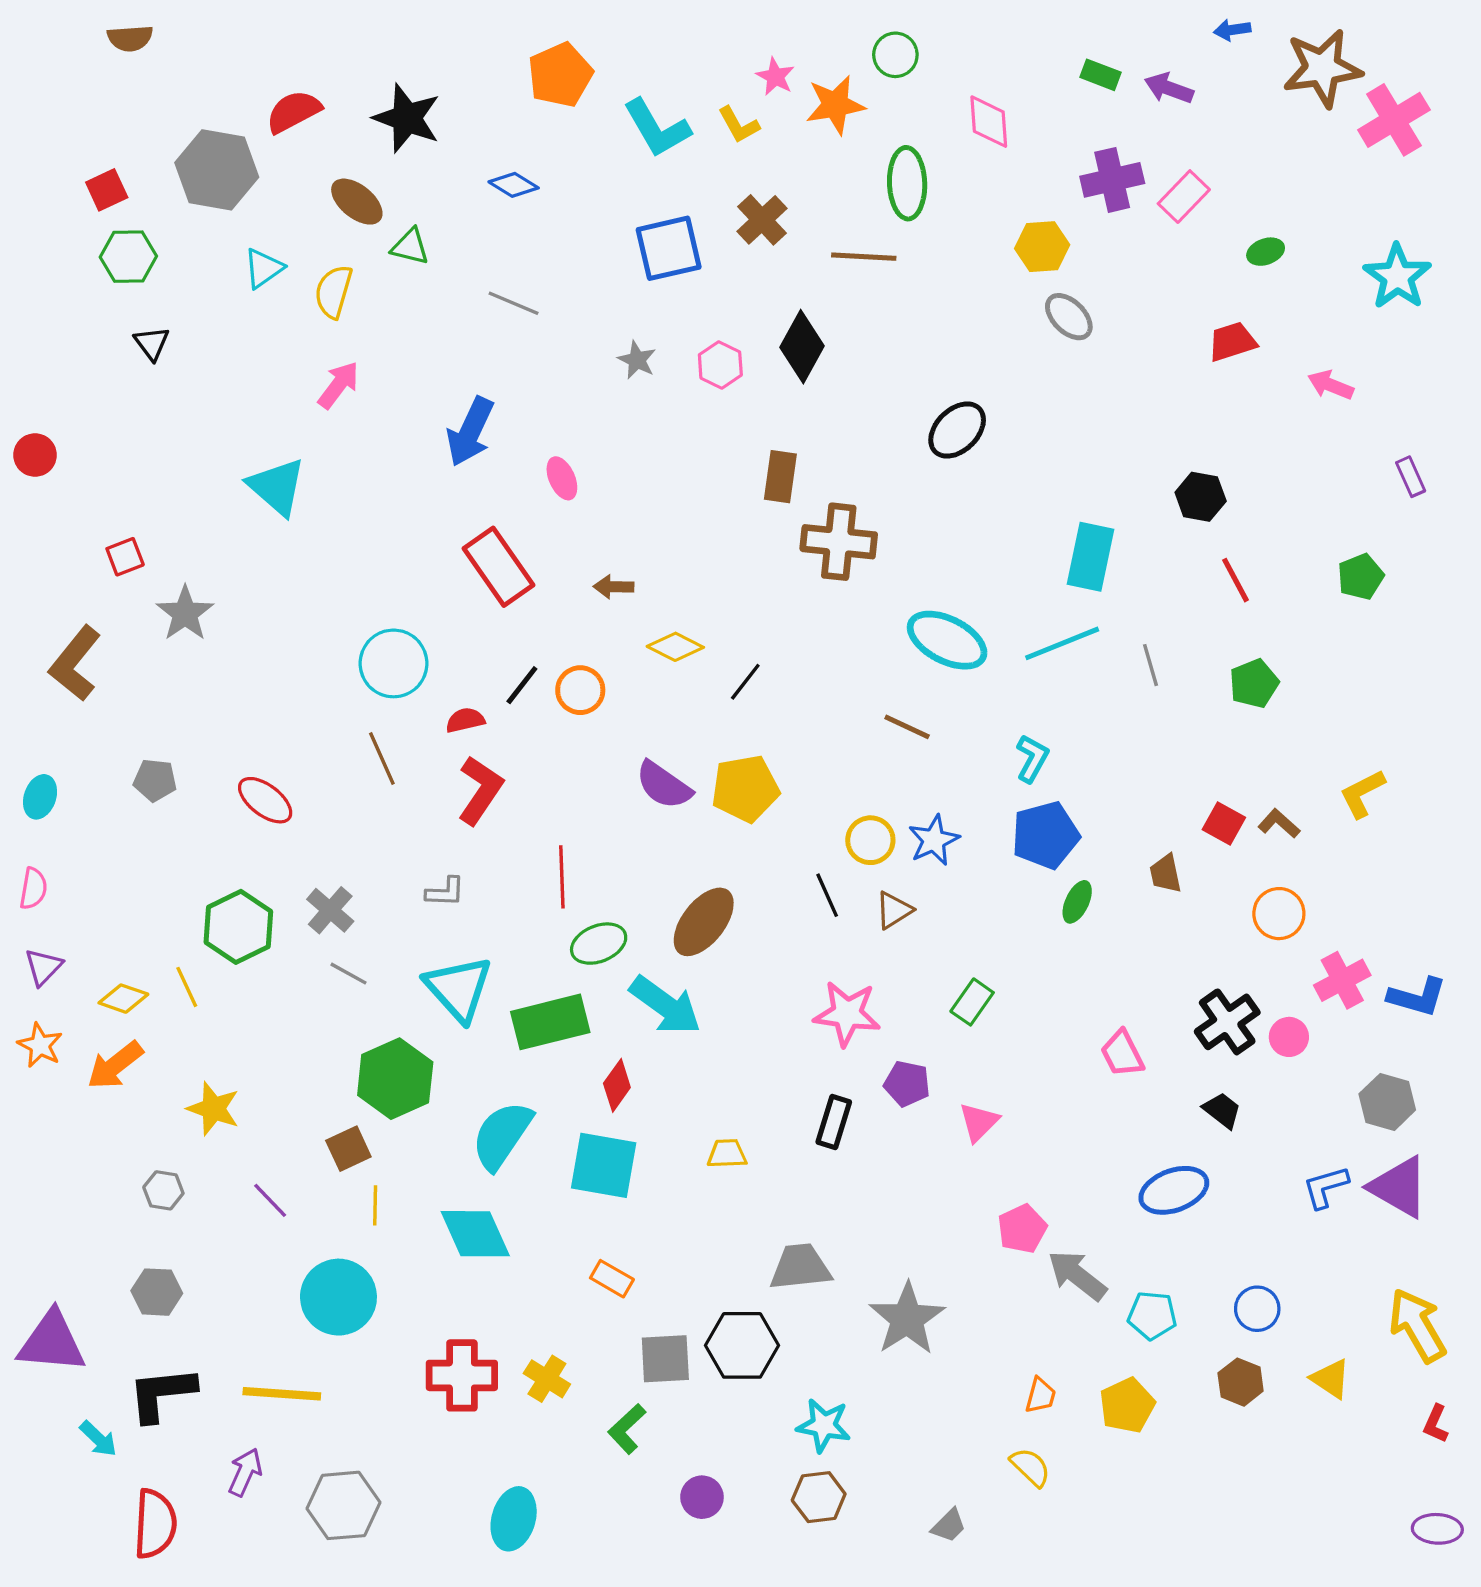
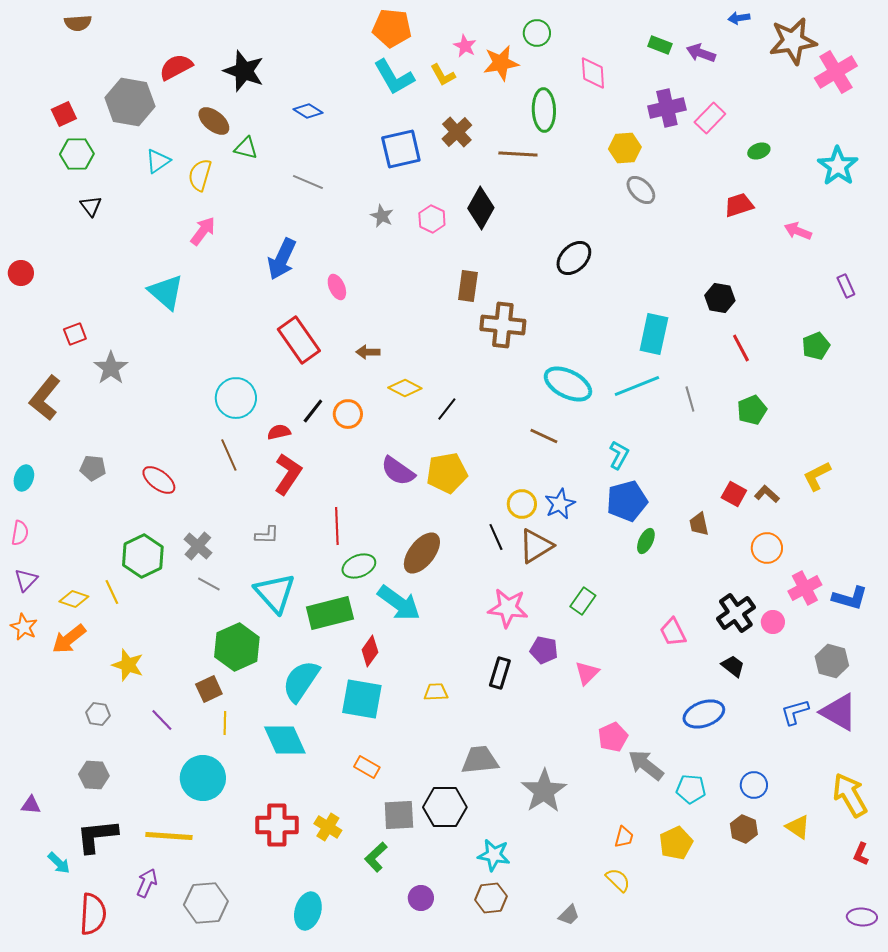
orange pentagon: (560, 75) -> (392, 28), moved, turned 30
brown triangle: (894, 910) -> (536, 546), size x1.5
purple triangle: (52, 1342) -> (31, 805), size x0.5

